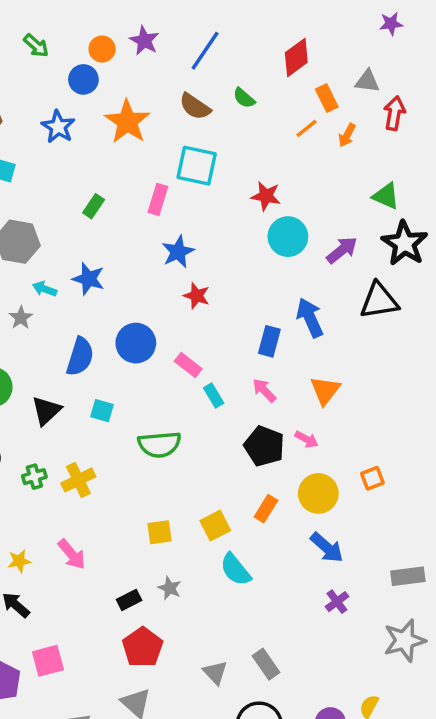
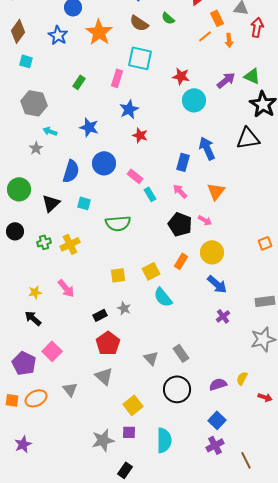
orange arrow: (347, 135) -> (229, 40), turned -32
purple arrow: (342, 250) -> (226, 80), moved
blue star: (89, 279) -> (89, 127), moved
orange square: (372, 478) -> (265, 243), moved
pink square: (48, 661) -> (52, 351), turned -30

